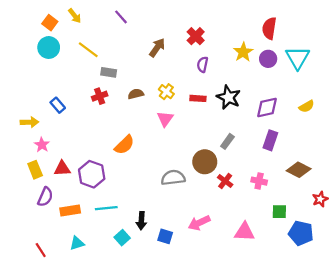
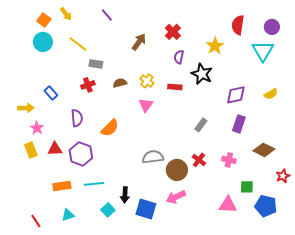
purple circle: (268, 59) -> (272, 27), moved
black star: (229, 97) -> (202, 74), moved
brown circle: (205, 162) -> (177, 170), moved
purple semicircle: (45, 197) -> (77, 118), moved, turned -30
pink triangle: (244, 232) -> (228, 205), moved
blue square: (165, 236) -> (146, 209), size x1.5

